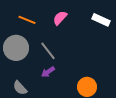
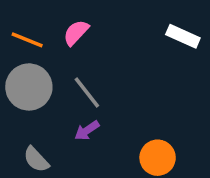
pink semicircle: (60, 18) -> (76, 33), moved
orange line: (27, 20) -> (27, 40), moved

